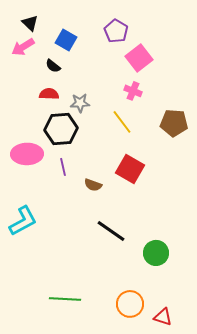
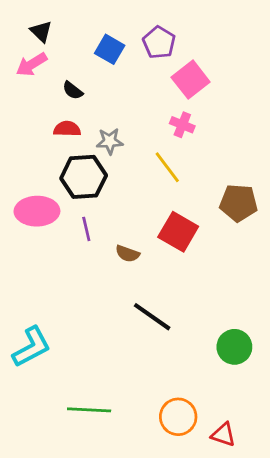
blue square: (66, 40) -> (110, 49), moved
brown pentagon: (174, 123) -> (239, 203), moved
cyan L-shape: (23, 221) -> (31, 347), moved
green circle: (156, 253) -> (234, 347), moved

